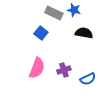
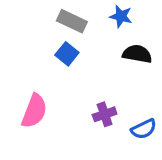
gray rectangle: (54, 13) -> (72, 21), moved
pink semicircle: (37, 68) -> (34, 111), moved

